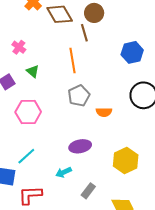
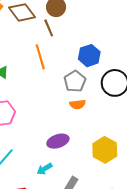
blue hexagon: (132, 52) -> (89, 56), moved
gray pentagon: (79, 96) -> (75, 81), moved

